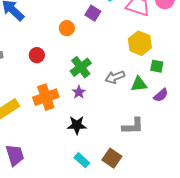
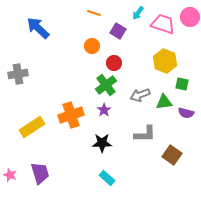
red circle: (37, 55) -> (114, 63), moved
purple semicircle: (161, 95) -> (186, 113), turned 56
gray L-shape: (133, 126) -> (145, 134), moved
brown square: (112, 158) -> (172, 155), moved

